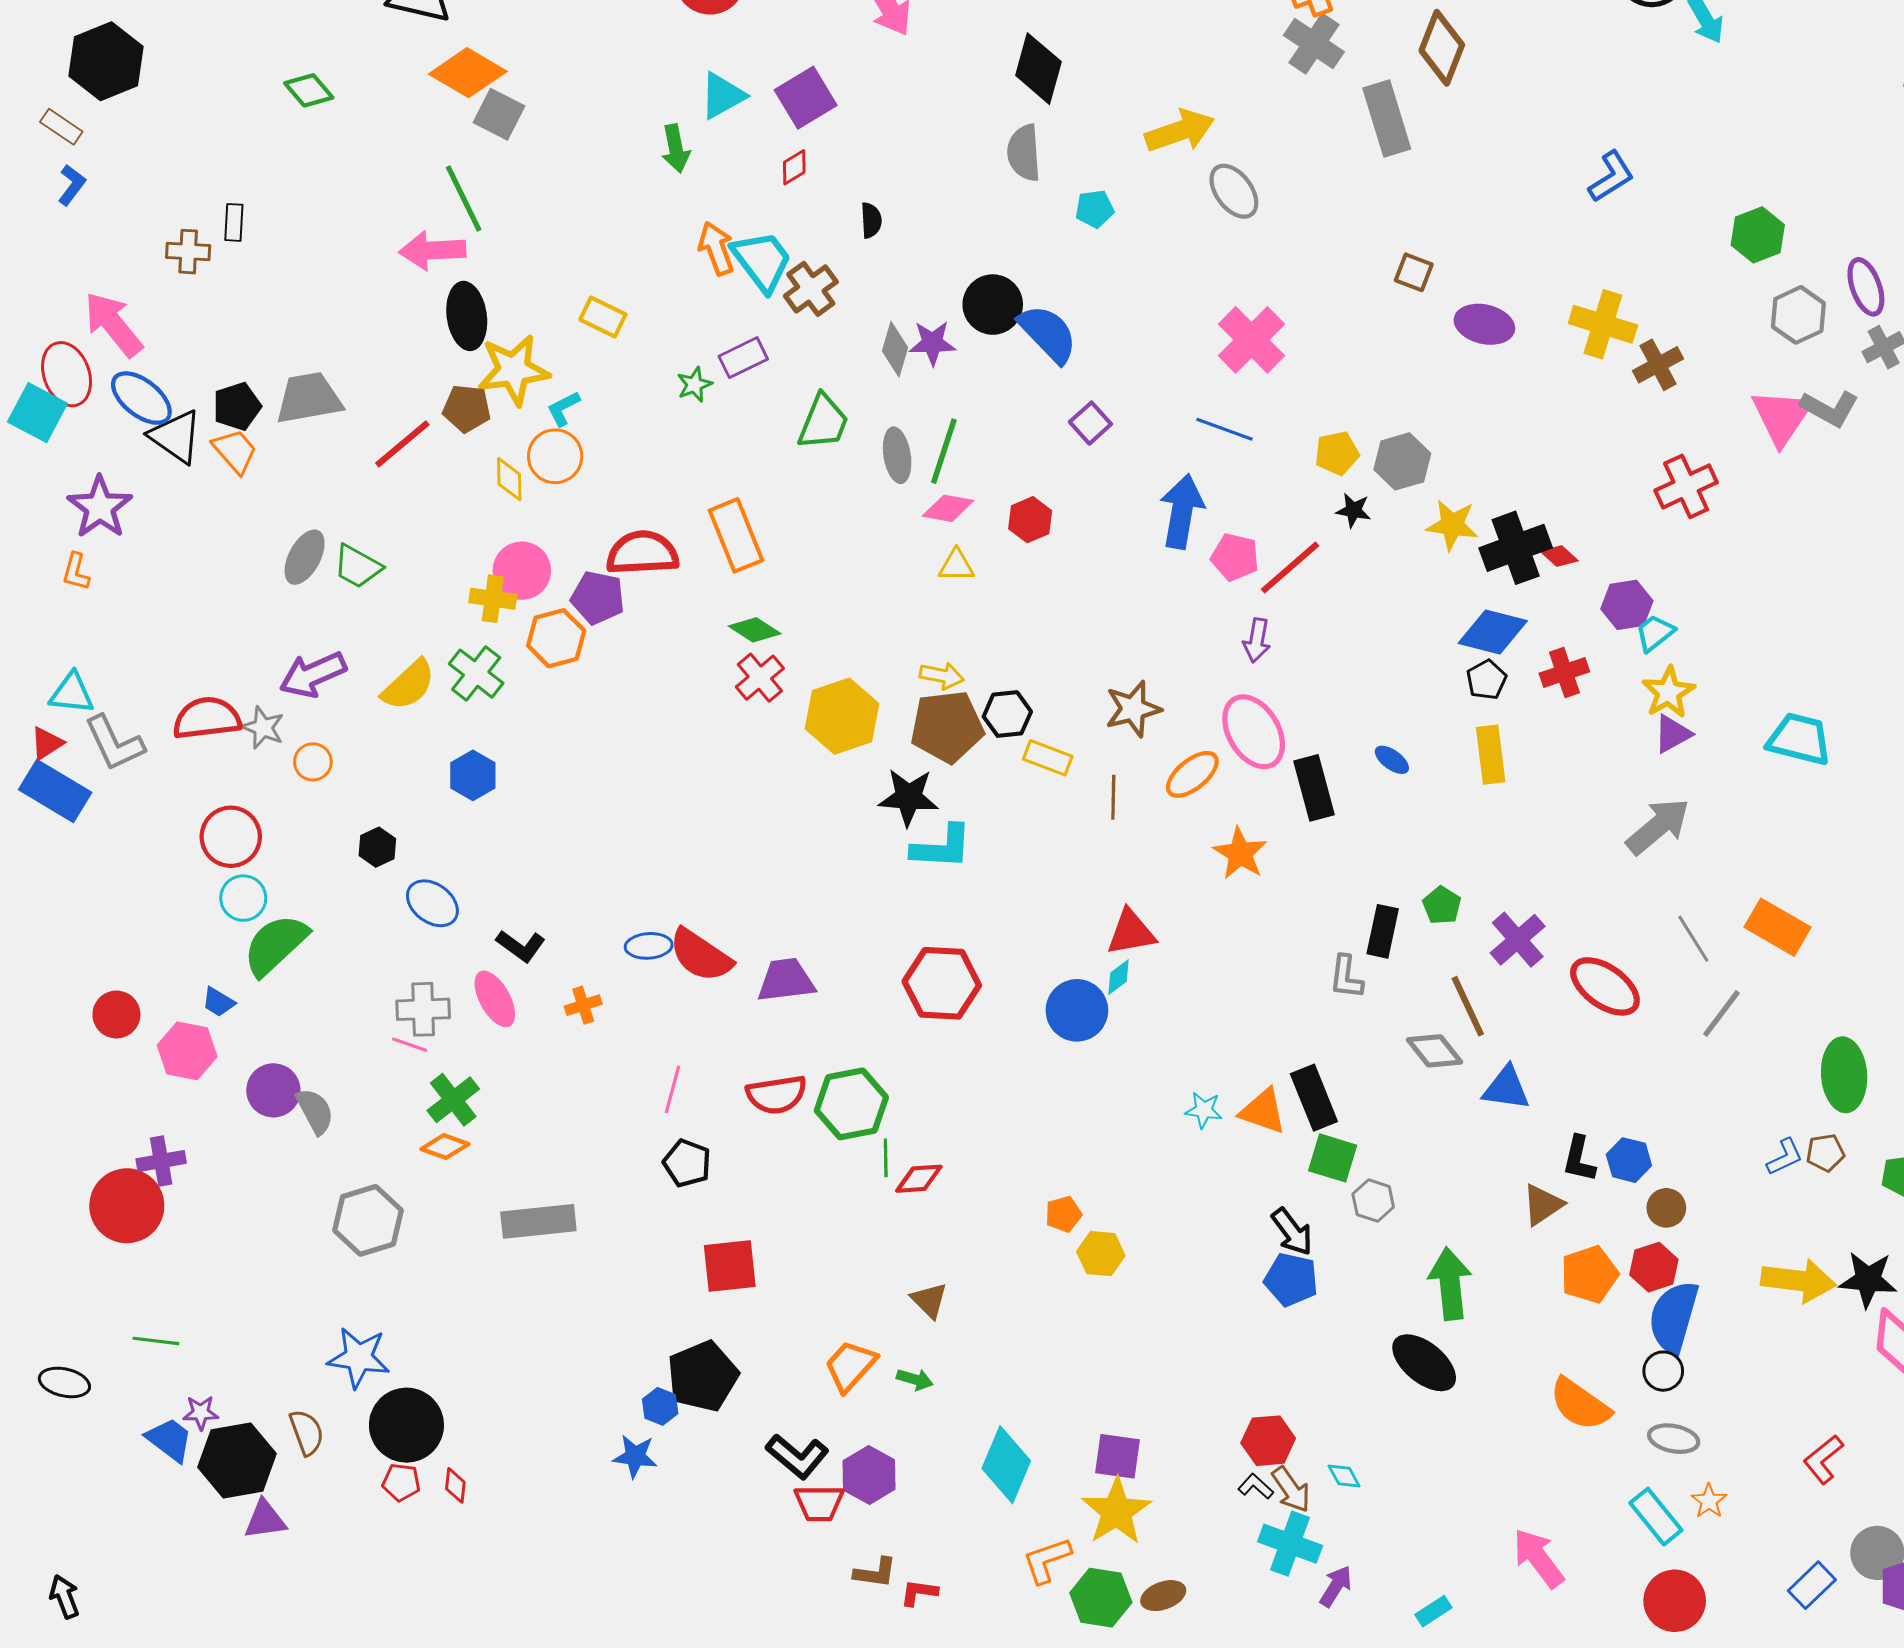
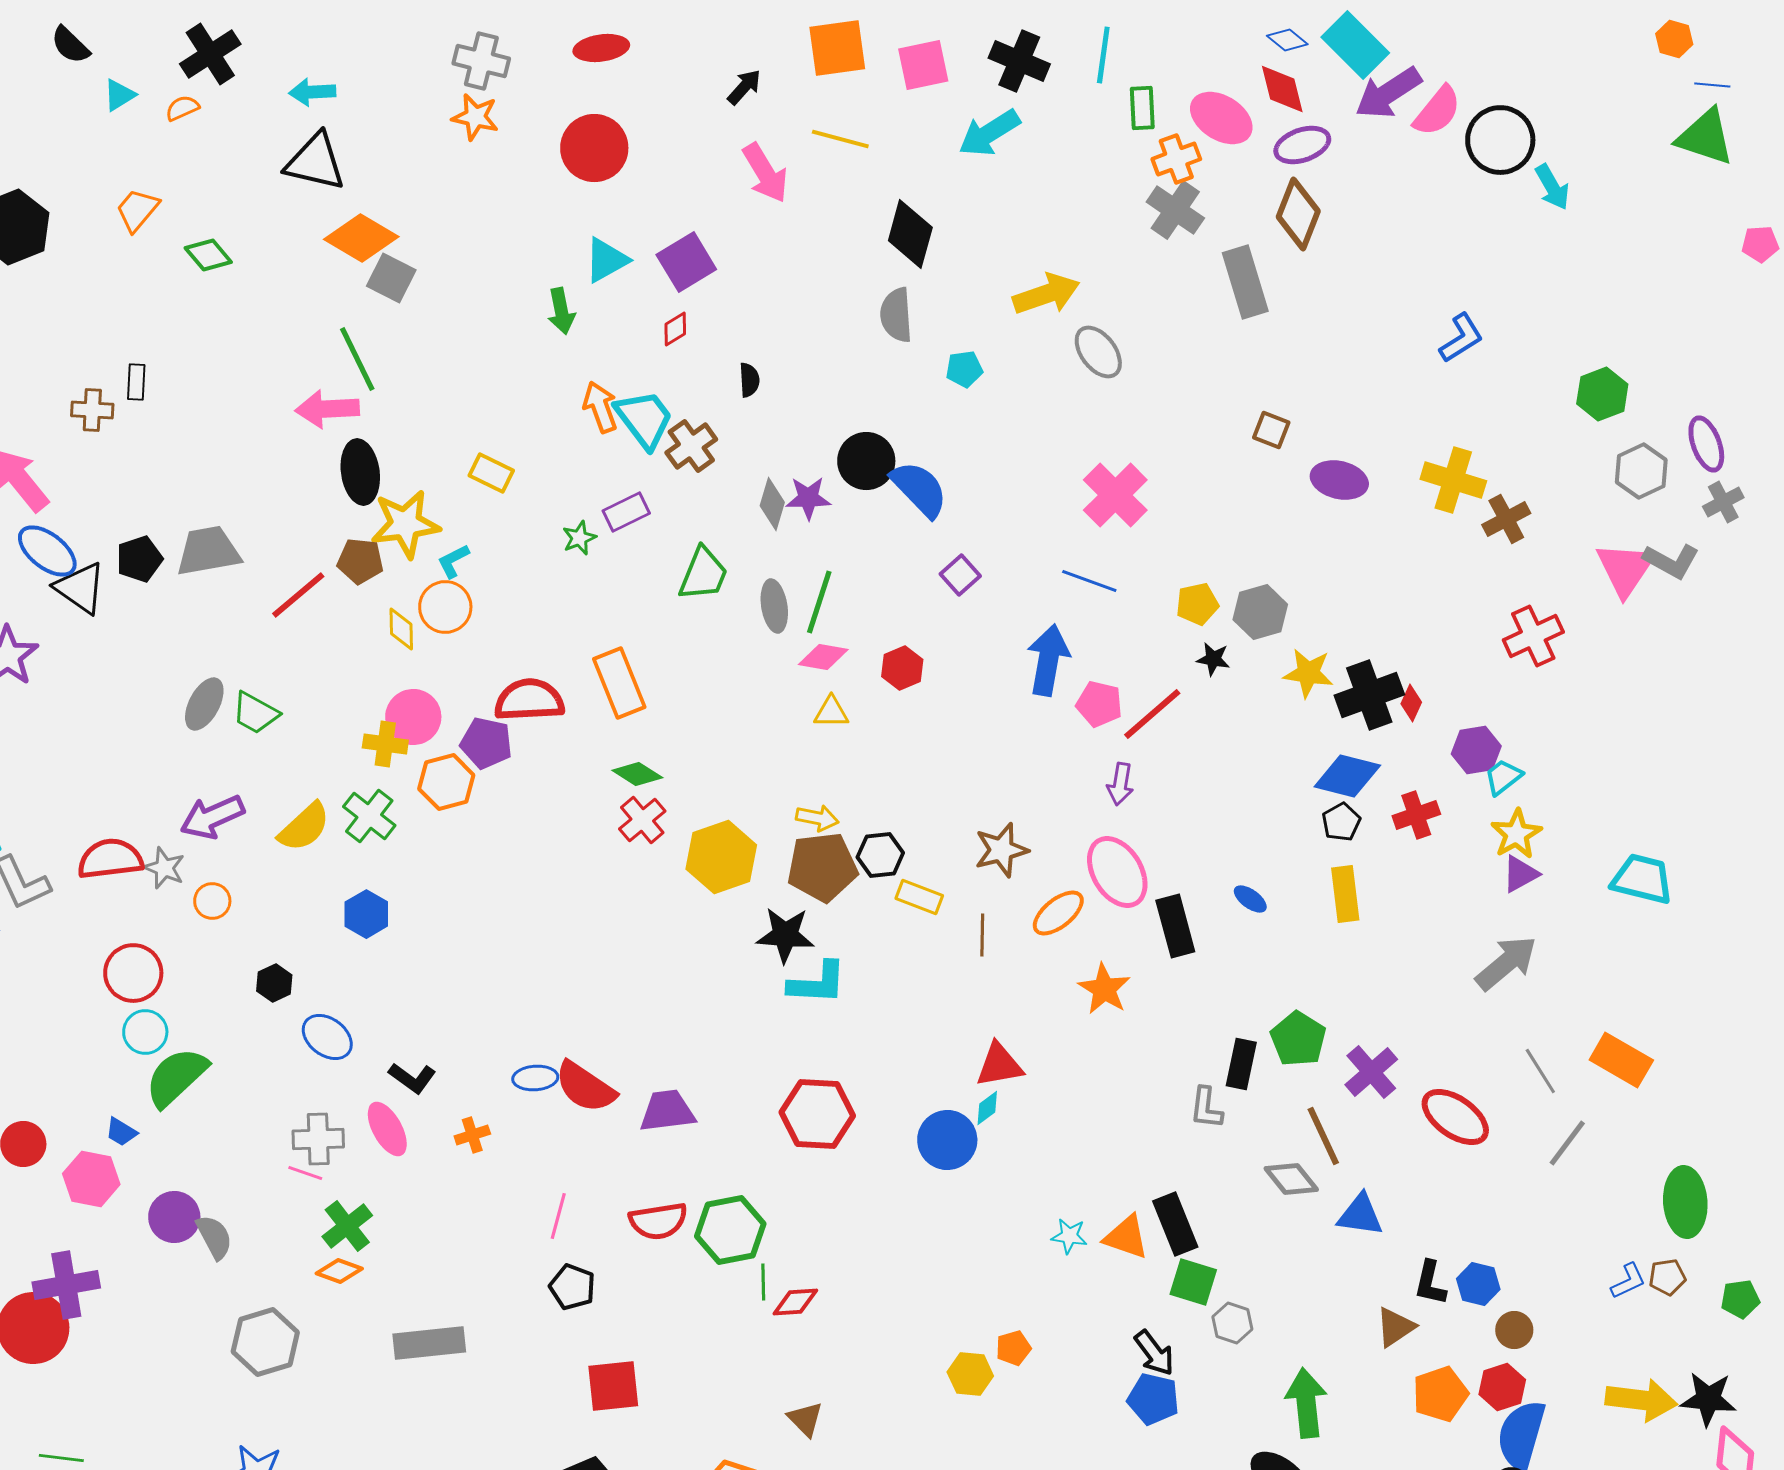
orange trapezoid: (235, 451) -> (137, 210), moved, turned -99
red diamond: (1559, 556) -> (1411, 703), turned 72
green pentagon: (1442, 905) -> (1298, 1039), size x1.5
purple cross: (161, 1161) -> (66, 1285), size x1.4
orange pentagon: (1063, 1214) -> (1013, 1348), moved

